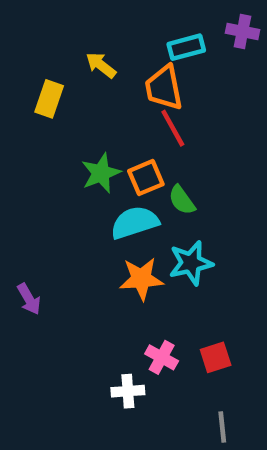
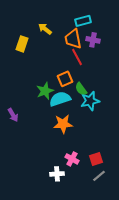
purple cross: (243, 31) -> (93, 40), moved
green star: (101, 173) -> (45, 91), moved
cyan star: (191, 263) -> (90, 101), moved
purple arrow: (29, 299) -> (13, 115), moved
gray line: (222, 427) -> (99, 176), moved, turned 56

